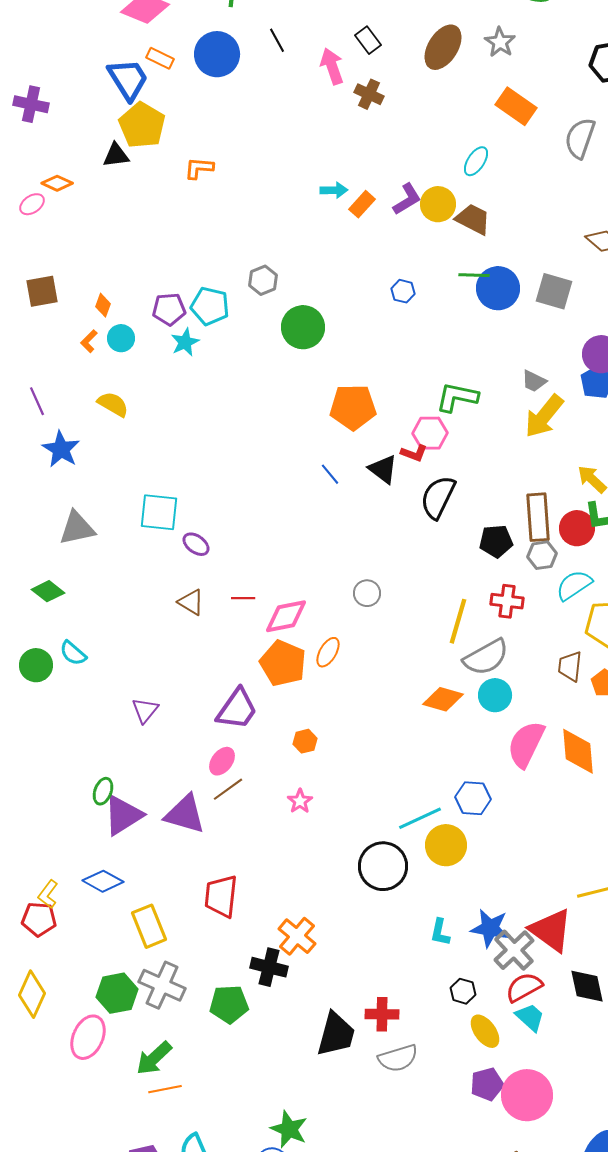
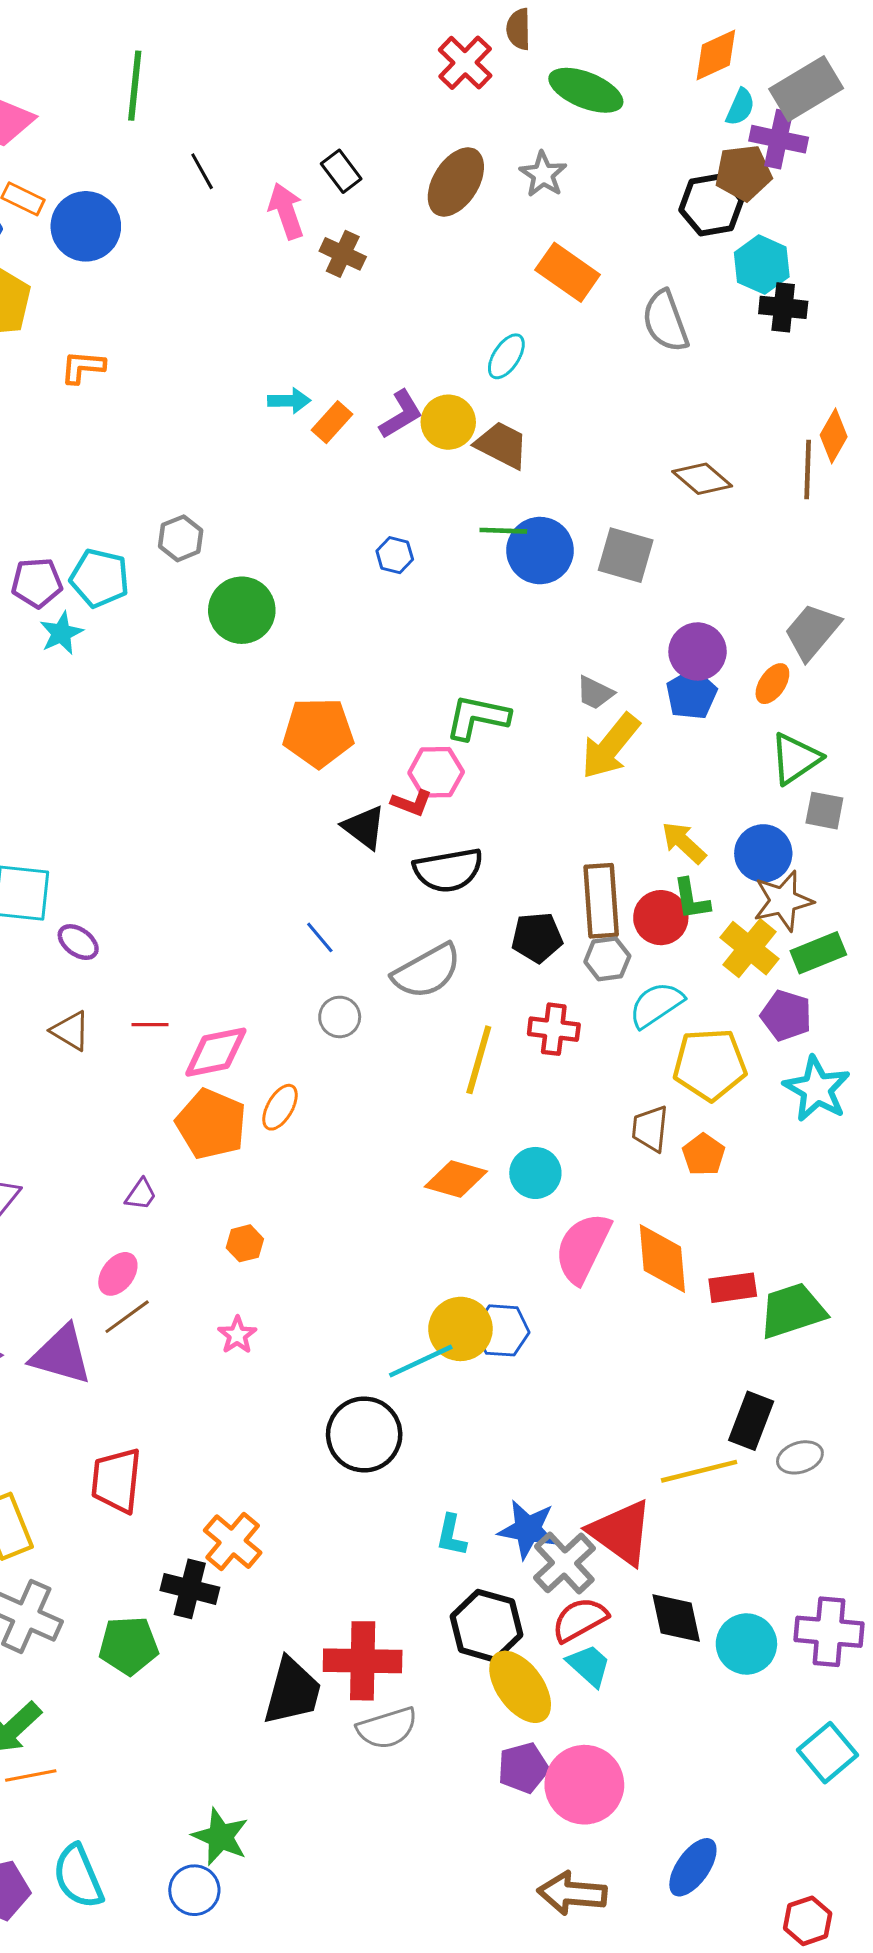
blue circle: (217, 54) -> (86, 226), moved
gray semicircle: (580, 138) -> (665, 321), turned -39
blue line: (330, 474) -> (320, 937), moved
black semicircle: (438, 497) -> (448, 870), turned -126
gray semicircle: (486, 657) -> (427, 971), moved
purple trapezoid: (237, 709) -> (141, 1194), size x0.5
yellow circle: (446, 845) -> (460, 1329), moved
black hexagon: (463, 991) -> (486, 1626), size x1.8
red cross: (382, 1014) -> (363, 1661), size x1.5
yellow ellipse: (485, 1031) -> (520, 1687), size x1.4

